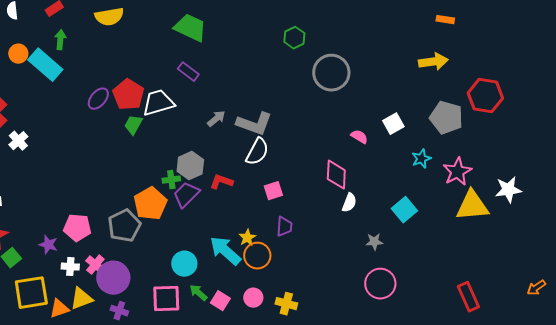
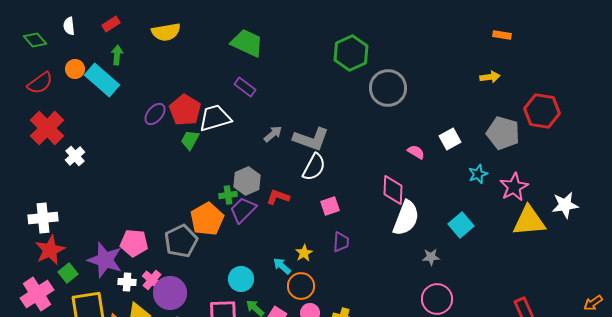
green hexagon: (294, 38) -> (351, 53), size x1.6
yellow arrow: (433, 62) -> (490, 77), size x0.7
white semicircle: (349, 203) -> (406, 218), size x1.8
purple star: (48, 245) -> (105, 260), size x1.8
cyan arrow: (225, 251) -> (282, 266), size x0.6
orange circle: (257, 256) -> (301, 286), moved

